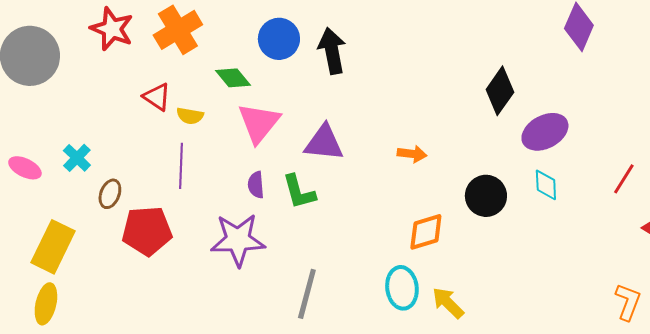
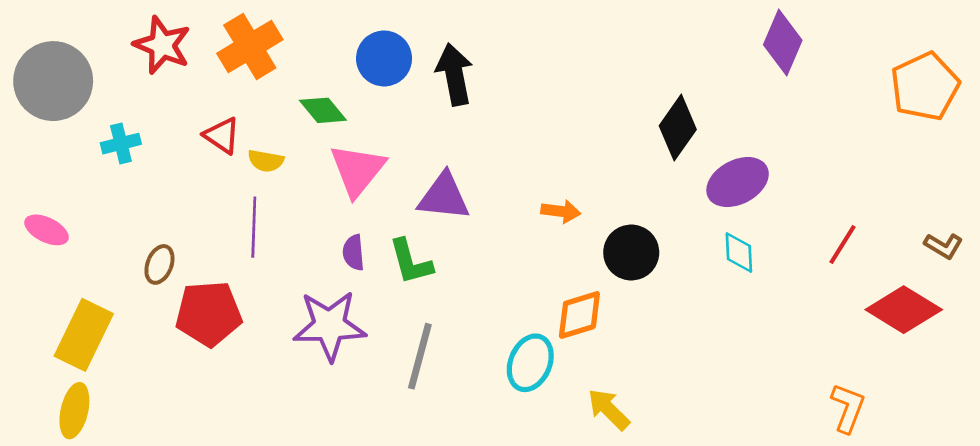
cyan cross: (77, 158) -> (121, 144), moved, turned 32
black circle: (486, 196) -> (631, 252), moved
cyan ellipse: (402, 288) -> (530, 363), moved, turned 30
gray line: (307, 294) -> (420, 356), moved

